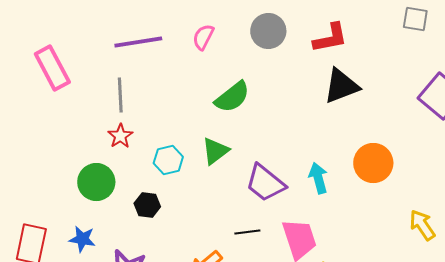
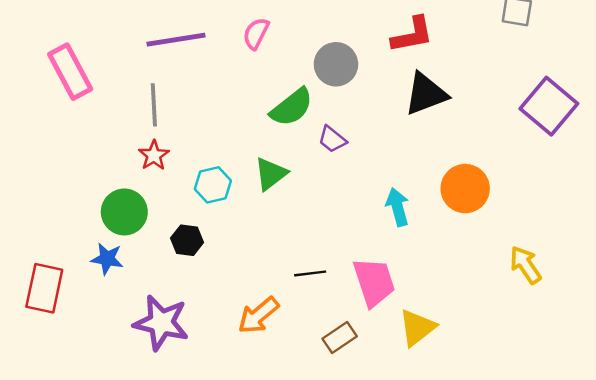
gray circle: (268, 31) -> (336, 64), moved
purple trapezoid: (265, 183) -> (332, 139), moved, size x0.6
blue star: (82, 239) -> (107, 259), moved

